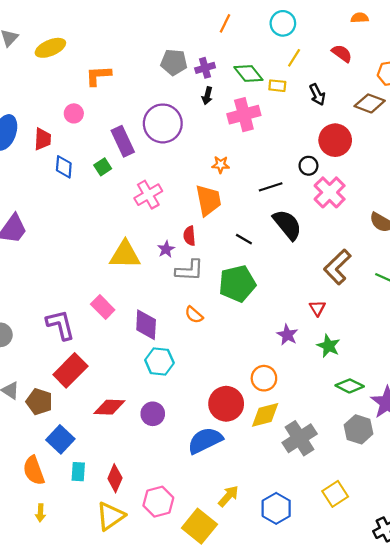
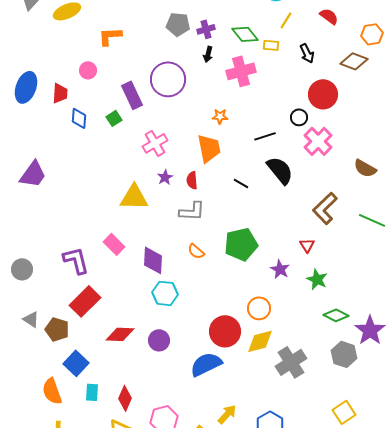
purple star: (166, 249) -> (165, 177), moved
green pentagon: (237, 284) -> (241, 244), moved
yellow square: (335, 494) -> (344, 412), moved

